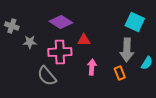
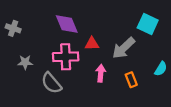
purple diamond: (61, 22) -> (67, 24), turned 35
gray star: (30, 42) -> (25, 62), moved
gray arrow: (127, 50) -> (124, 48), moved, turned 45

